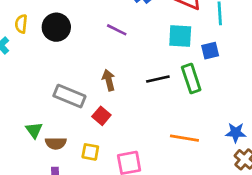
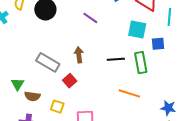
orange line: (184, 138) -> (129, 93), moved

